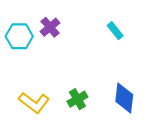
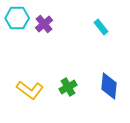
cyan hexagon: (19, 36) -> (17, 18), moved

